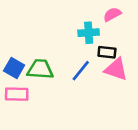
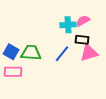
pink semicircle: (112, 14) -> (83, 21), moved
pink triangle: (116, 69) -> (89, 53), turned -36

